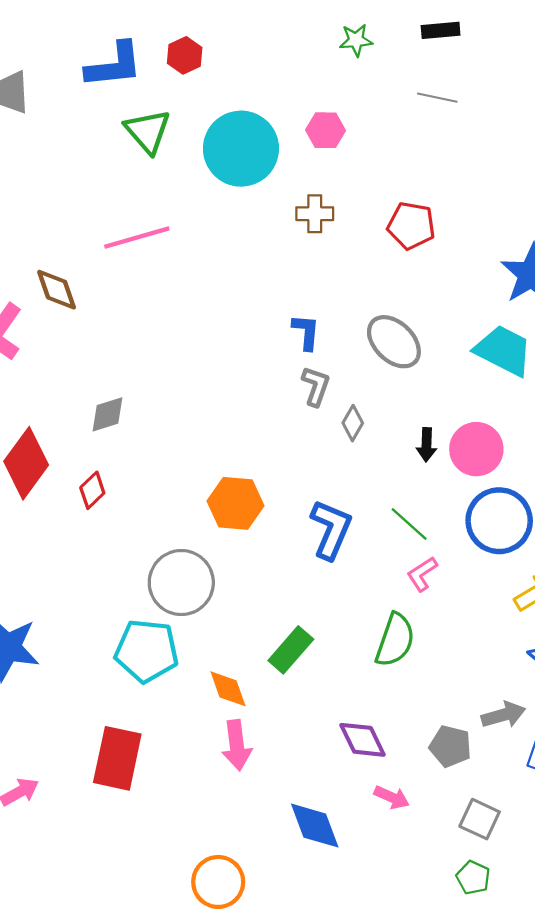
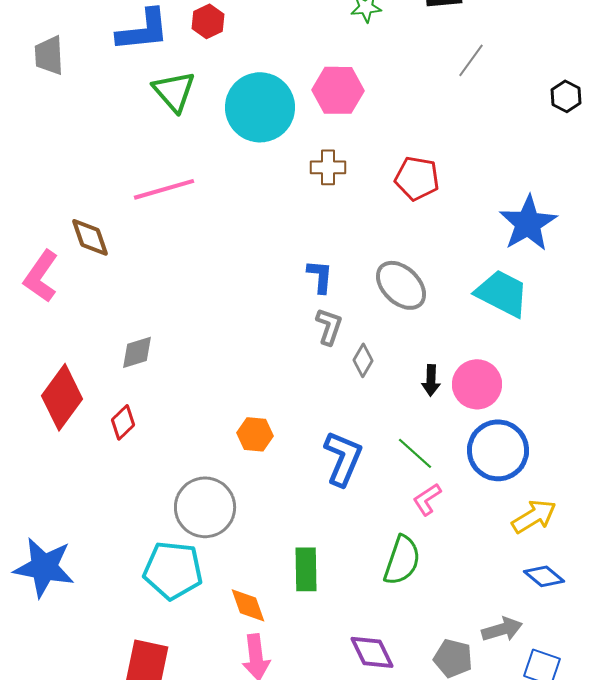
gray line: (437, 98) -> (471, 60), moved, turned -66
pink hexagon: (326, 130) -> (338, 90), size x1.4
orange hexagon: (236, 503) -> (255, 434), size x0.7
green rectangle: (291, 650) -> (306, 569), turned -42

